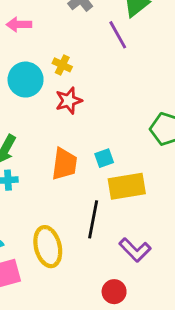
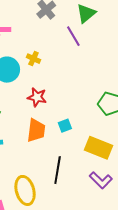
red star: (69, 101) -> (37, 97), moved, turned 30
yellow rectangle: (127, 186) -> (99, 148), moved, turned 32
purple L-shape: (135, 250) -> (101, 180), moved

